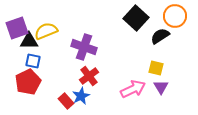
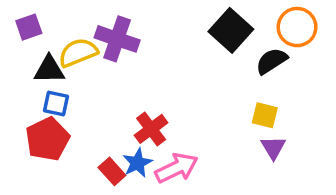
purple square: (17, 28) -> (29, 27), moved, size x0.7
purple cross: (84, 47) -> (117, 39), moved
pink arrow: (133, 89) -> (176, 168), moved

